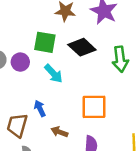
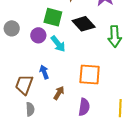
purple circle: (20, 62) -> (38, 35), moved
brown arrow: (59, 132) -> (59, 93), turned 96

